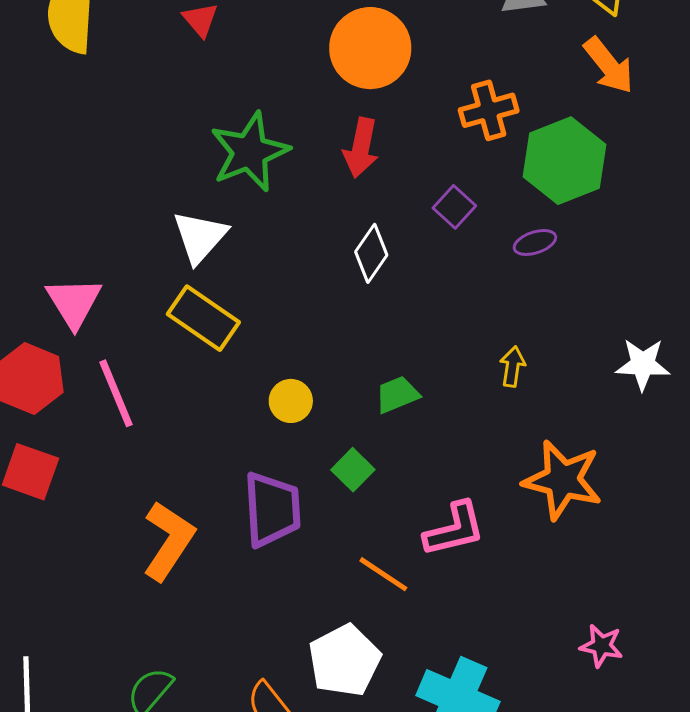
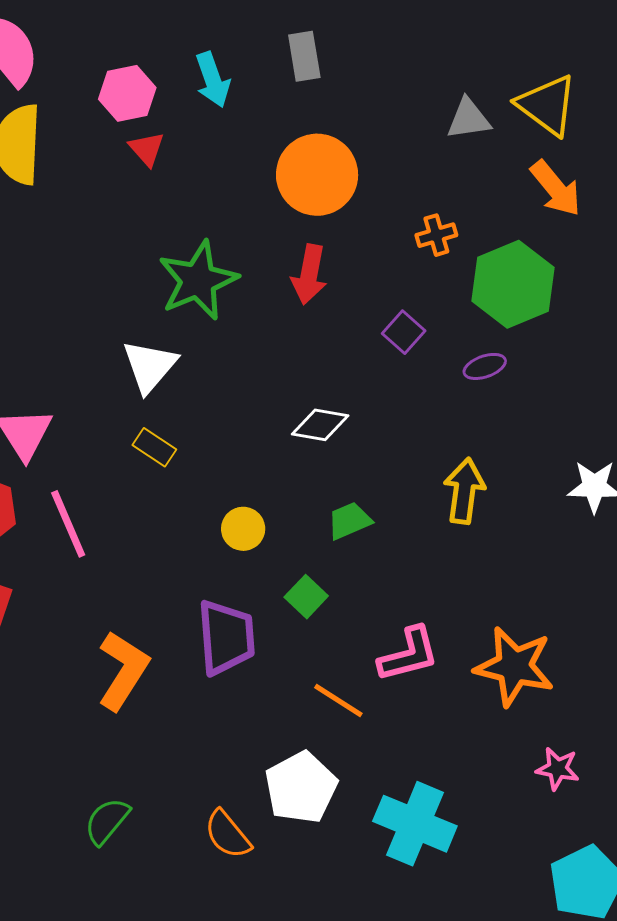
orange cross: (489, 110) -> (436, 235), size x0.7
white diamond: (371, 253) -> (320, 425), moved, turned 66
yellow rectangle: (203, 318) -> (154, 447), size x0.6
yellow arrow: (512, 367) -> (464, 491), size x1.6
orange star: (563, 480) -> (514, 666), moved

